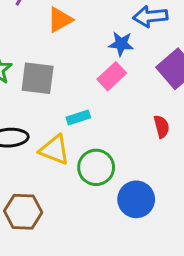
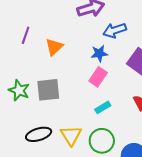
cyan rectangle: (78, 118) -> (103, 107), moved
yellow triangle: (54, 150) -> (71, 135), turned 50

